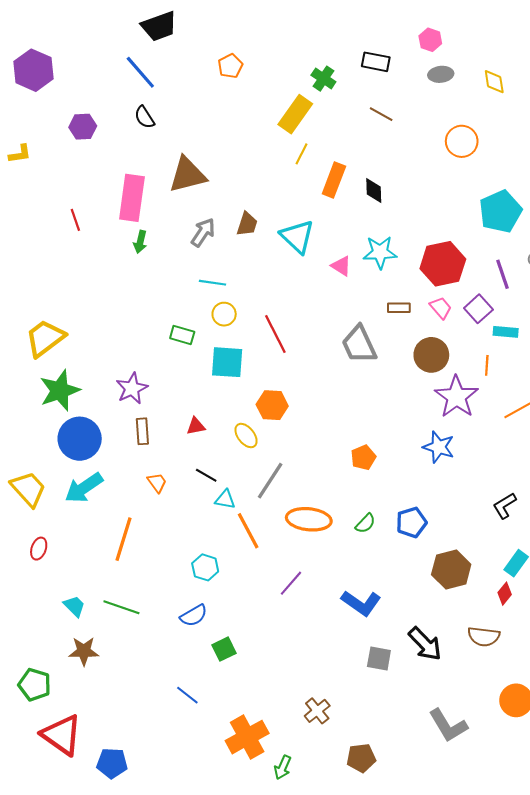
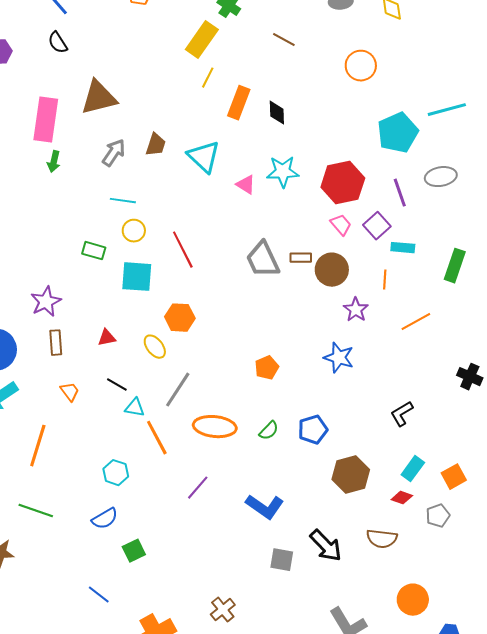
brown rectangle: (399, 308) -> (301, 258), moved
purple star: (456, 397) -> (356, 310), size x0.6
red diamond: (505, 594) -> (402, 498), turned 70

